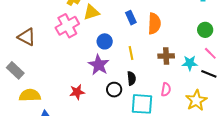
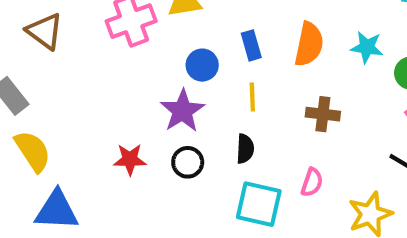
blue rectangle: (131, 18) -> (251, 45), moved
cyan star: (190, 63) -> (367, 47), moved
black circle: (114, 90) -> (188, 162), moved
yellow semicircle: (30, 95) -> (33, 151), turned 50

